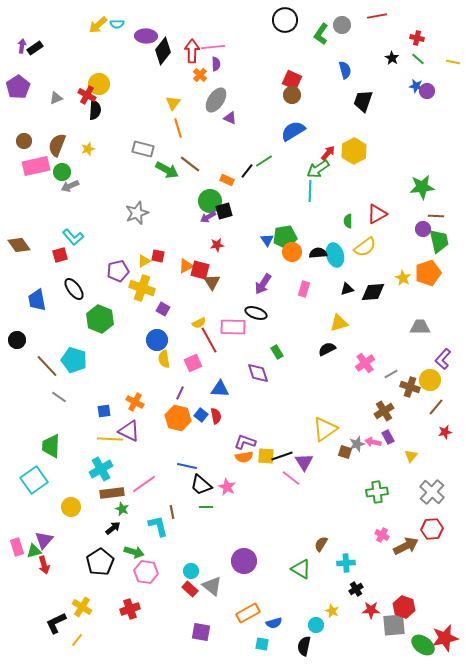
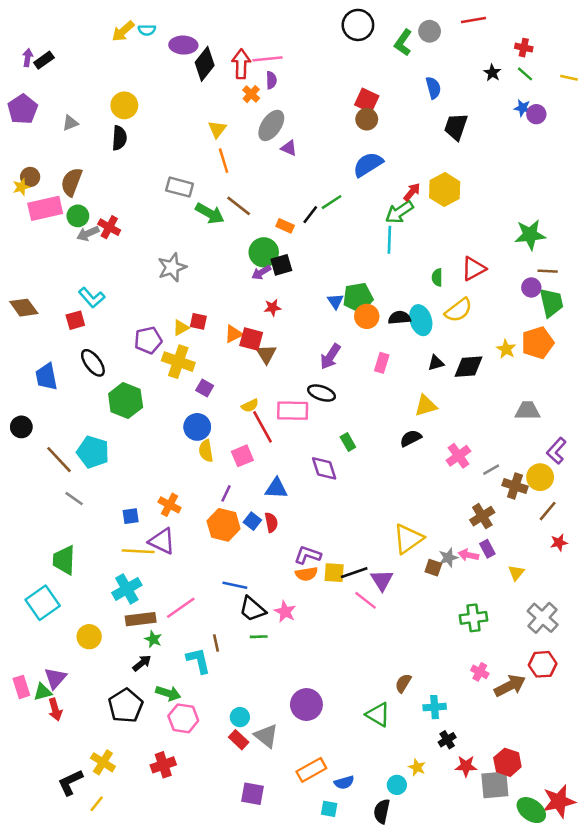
red cross: (87, 95) -> (109, 227), moved
yellow star: (88, 149) -> (21, 187), moved

